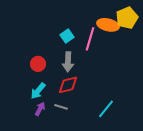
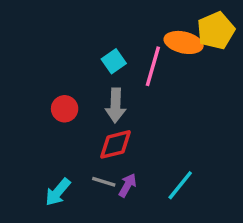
cyan arrow: (38, 91) -> (58, 192), moved
purple arrow: (40, 109) -> (127, 185), moved

